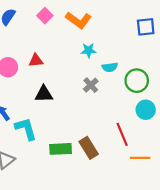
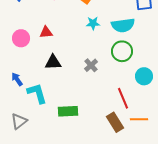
cyan semicircle: (110, 67) -> (123, 25), moved, size x1.6
green circle: (137, 81) -> (122, 51), moved
gray cross: (91, 85) -> (91, 65), moved
brown rectangle: (89, 148) -> (115, 122), moved

